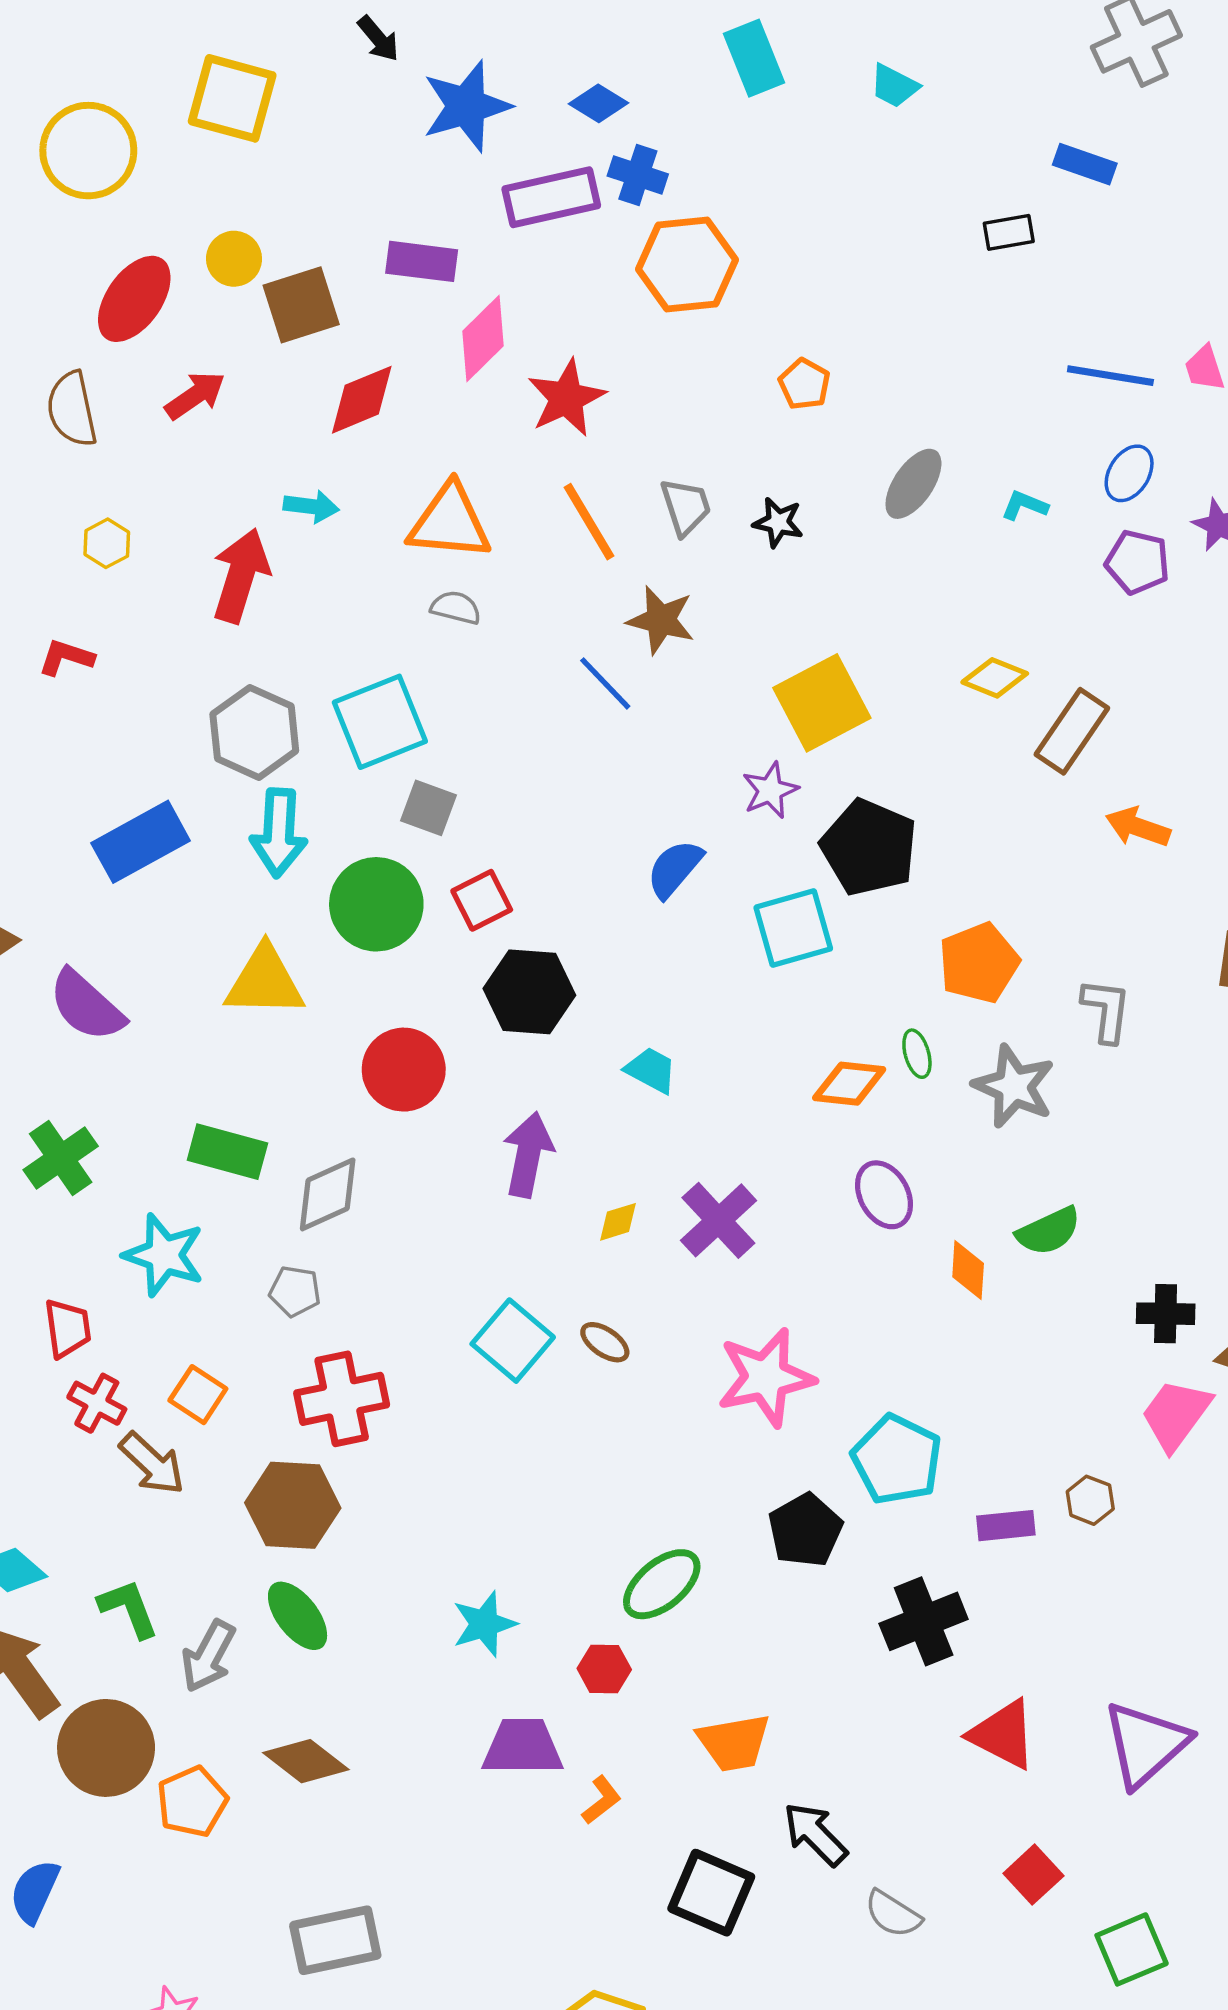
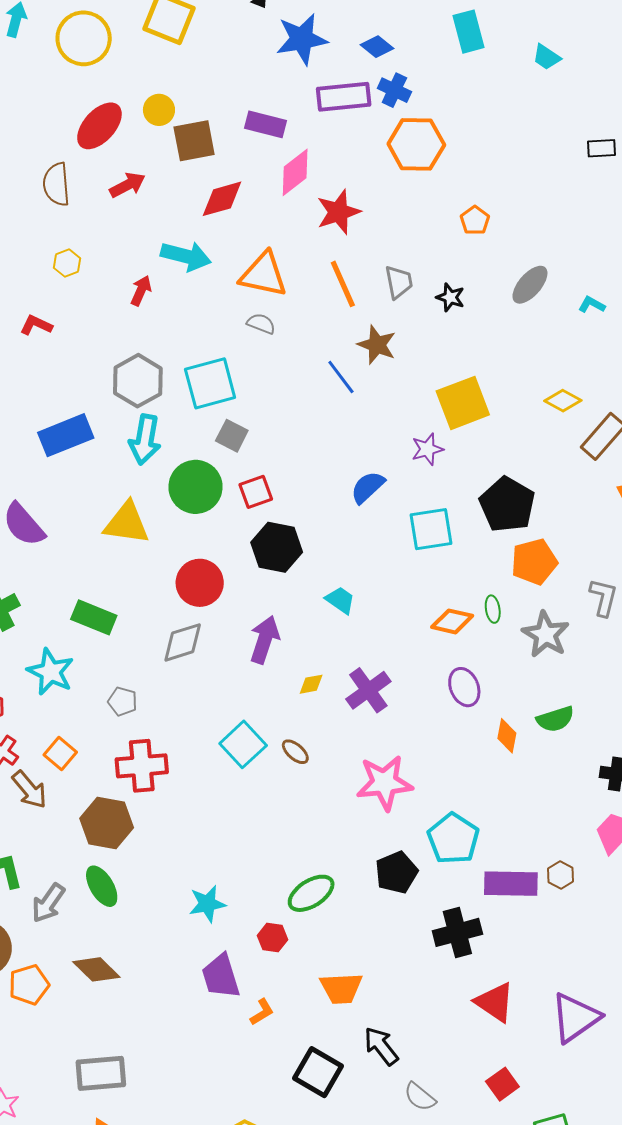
cyan arrow: (311, 506) -> (186, 256), size x1.6
red arrow: (241, 576) -> (141, 291), size x0.6
black pentagon: (869, 847) -> (507, 505), moved
gray diamond: (328, 1194) -> (183, 642), moved
purple rectangle: (1006, 1526) -> (511, 884), size x1.6
purple trapezoid: (523, 1747) -> (221, 976), turned -114

